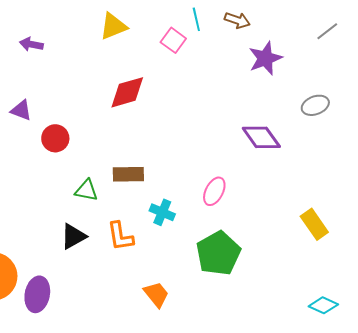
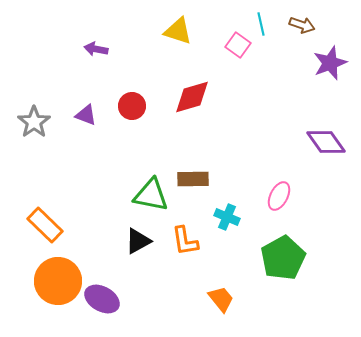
yellow triangle: (113, 26) -> (178, 31), turned 40
red circle: (55, 138) -> (132, 106), moved
green triangle: (86, 190) -> (151, 195), size x1.5
purple ellipse: (37, 294) -> (102, 299), turned -72

